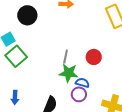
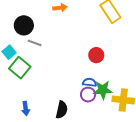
gray line: (66, 56) -> (35, 43), moved, turned -72
green star: (68, 73) -> (103, 90), moved

